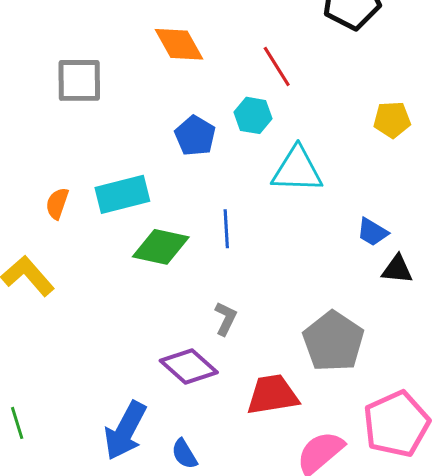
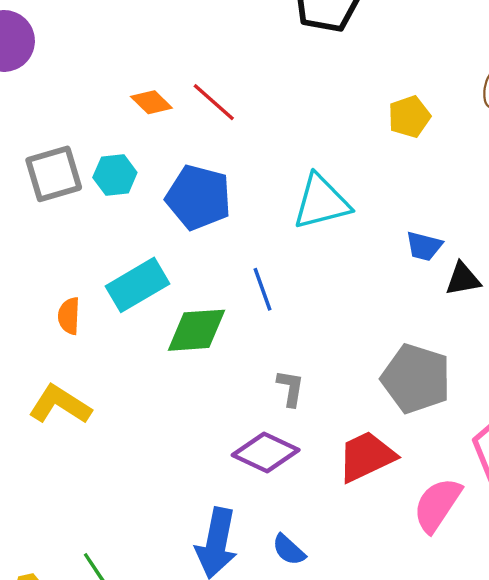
orange diamond: (179, 44) -> (151, 102), size x0.7
red line: (277, 66) -> (214, 102), moved
cyan hexagon: (253, 115) -> (115, 175), moved
blue pentagon: (195, 136) -> (199, 197), size x1.4

